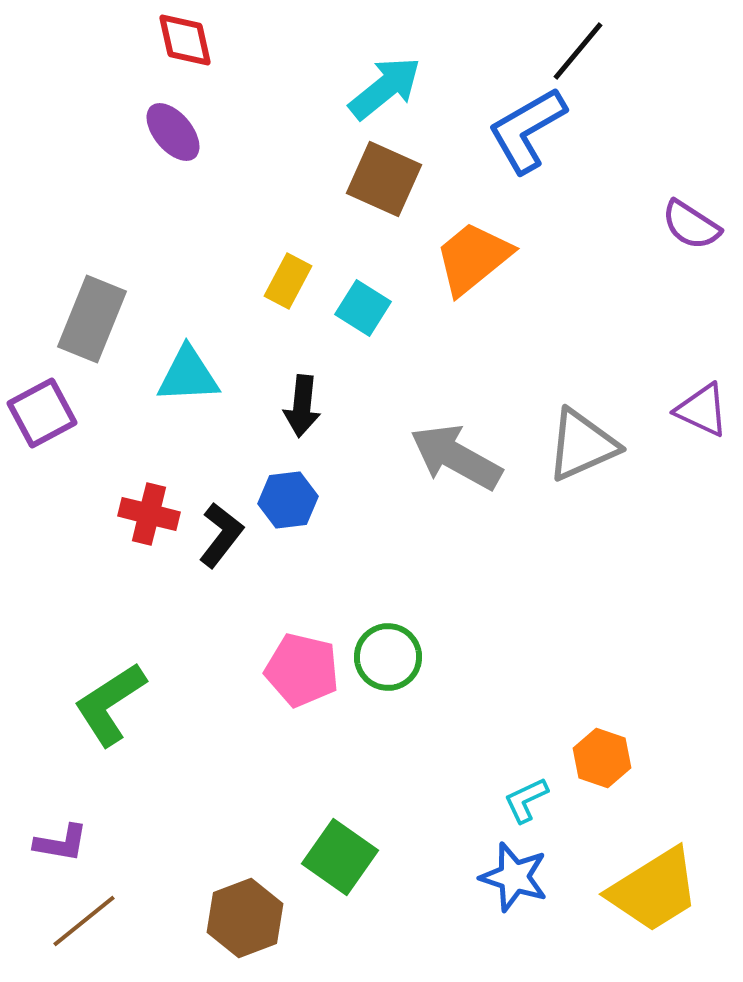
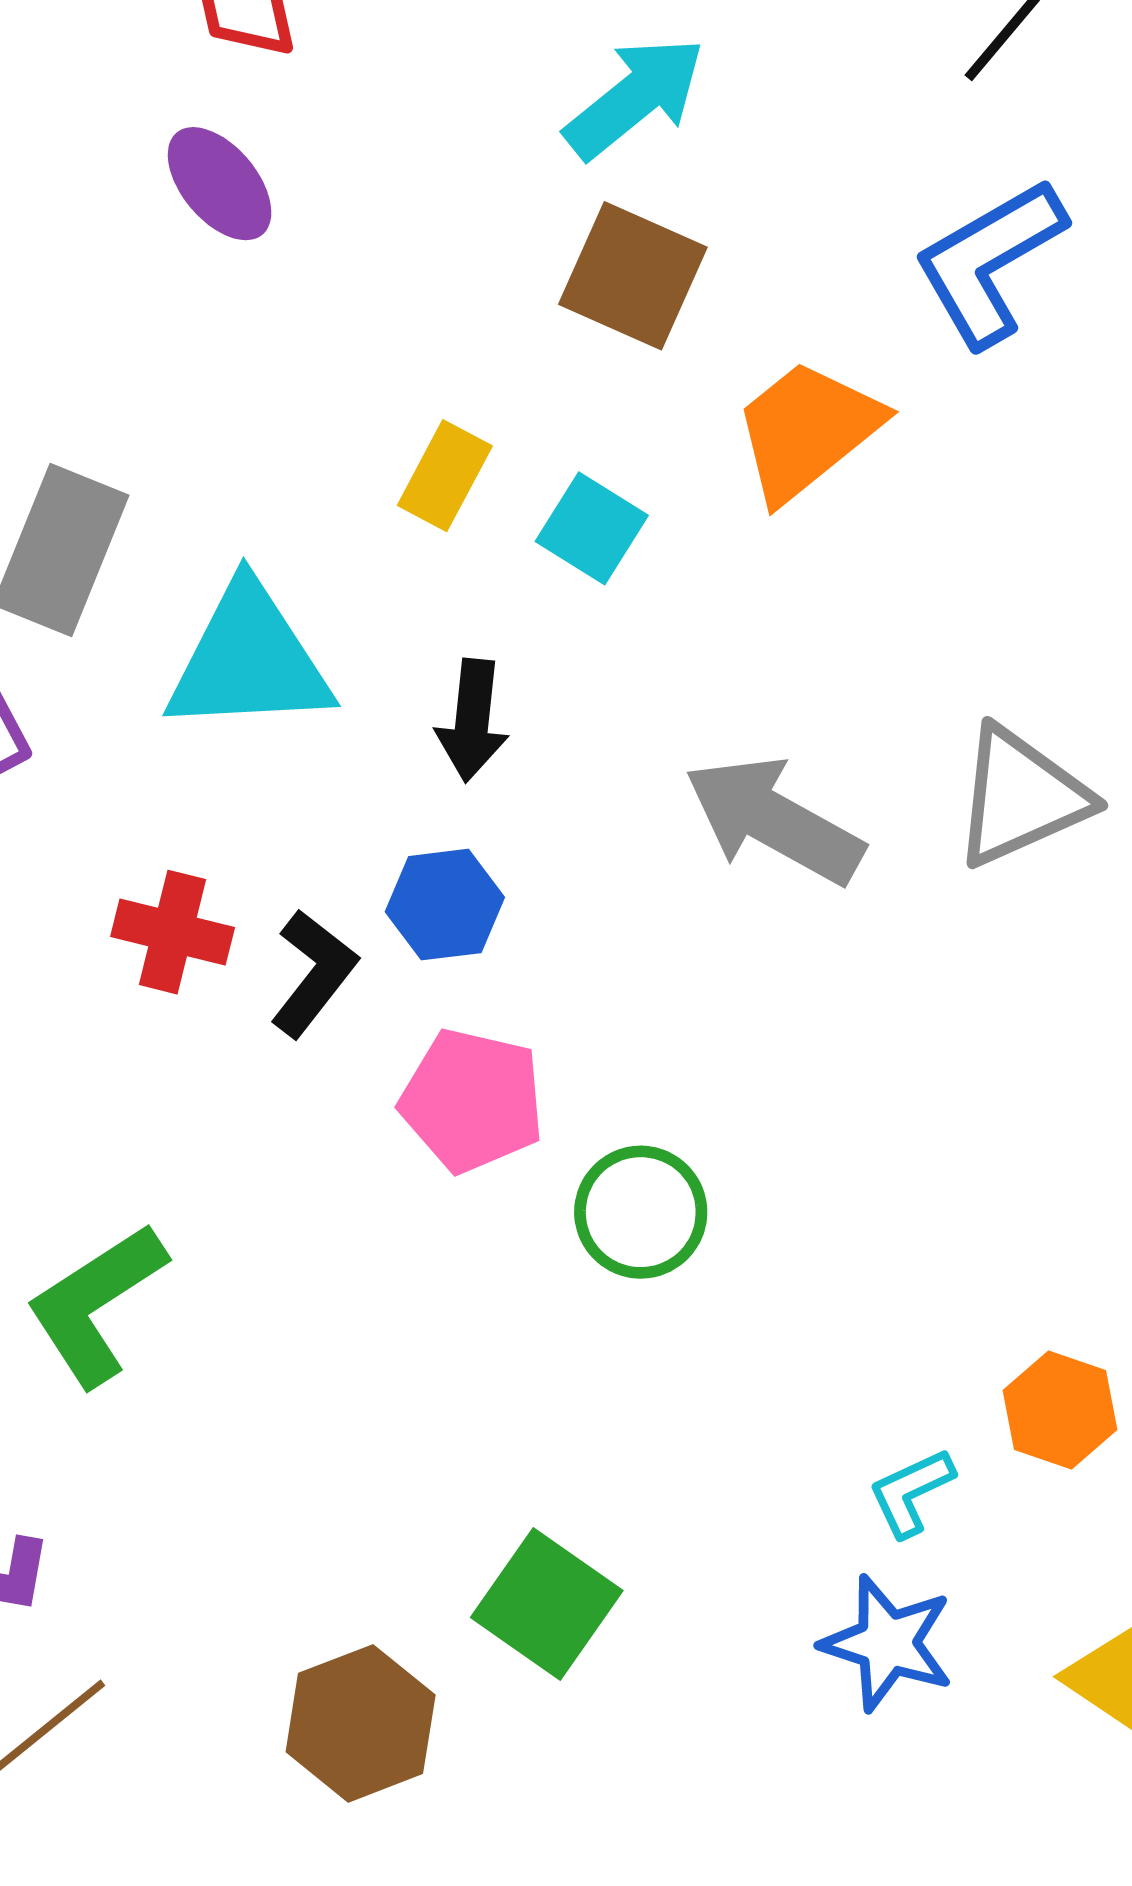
blue L-shape: (527, 130) -> (989, 262), moved
cyan triangle: (188, 375) -> (249, 660), size x1.4
pink pentagon: (302, 670) -> (472, 1100), moved

